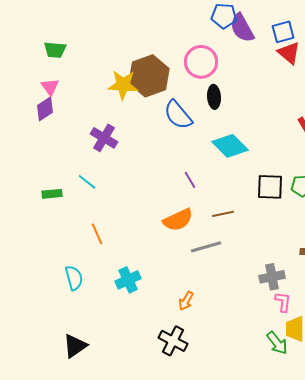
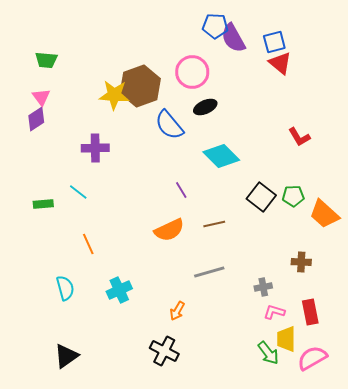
black ellipse: (214, 97) -> (205, 107), turned 70
purple cross: (104, 138) -> (95, 148), turned -32
black square: (270, 187) -> (261, 197), turned 36
gray line: (206, 247) -> (209, 272), moved
gray cross: (272, 277) -> (263, 287), size x0.7
pink L-shape: (283, 302) -> (274, 312), turned -80

